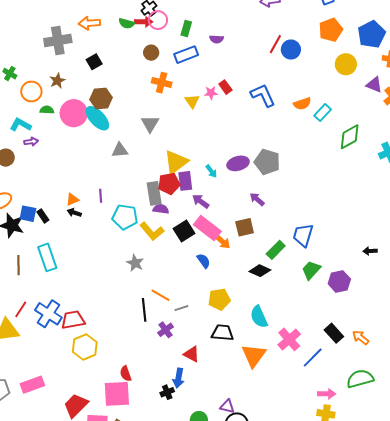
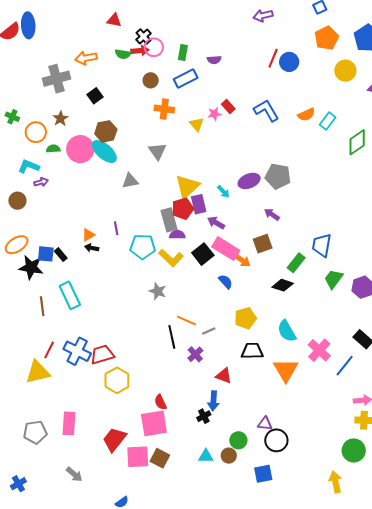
pink rectangle: (32, 385) -> (69, 423), turned -60

